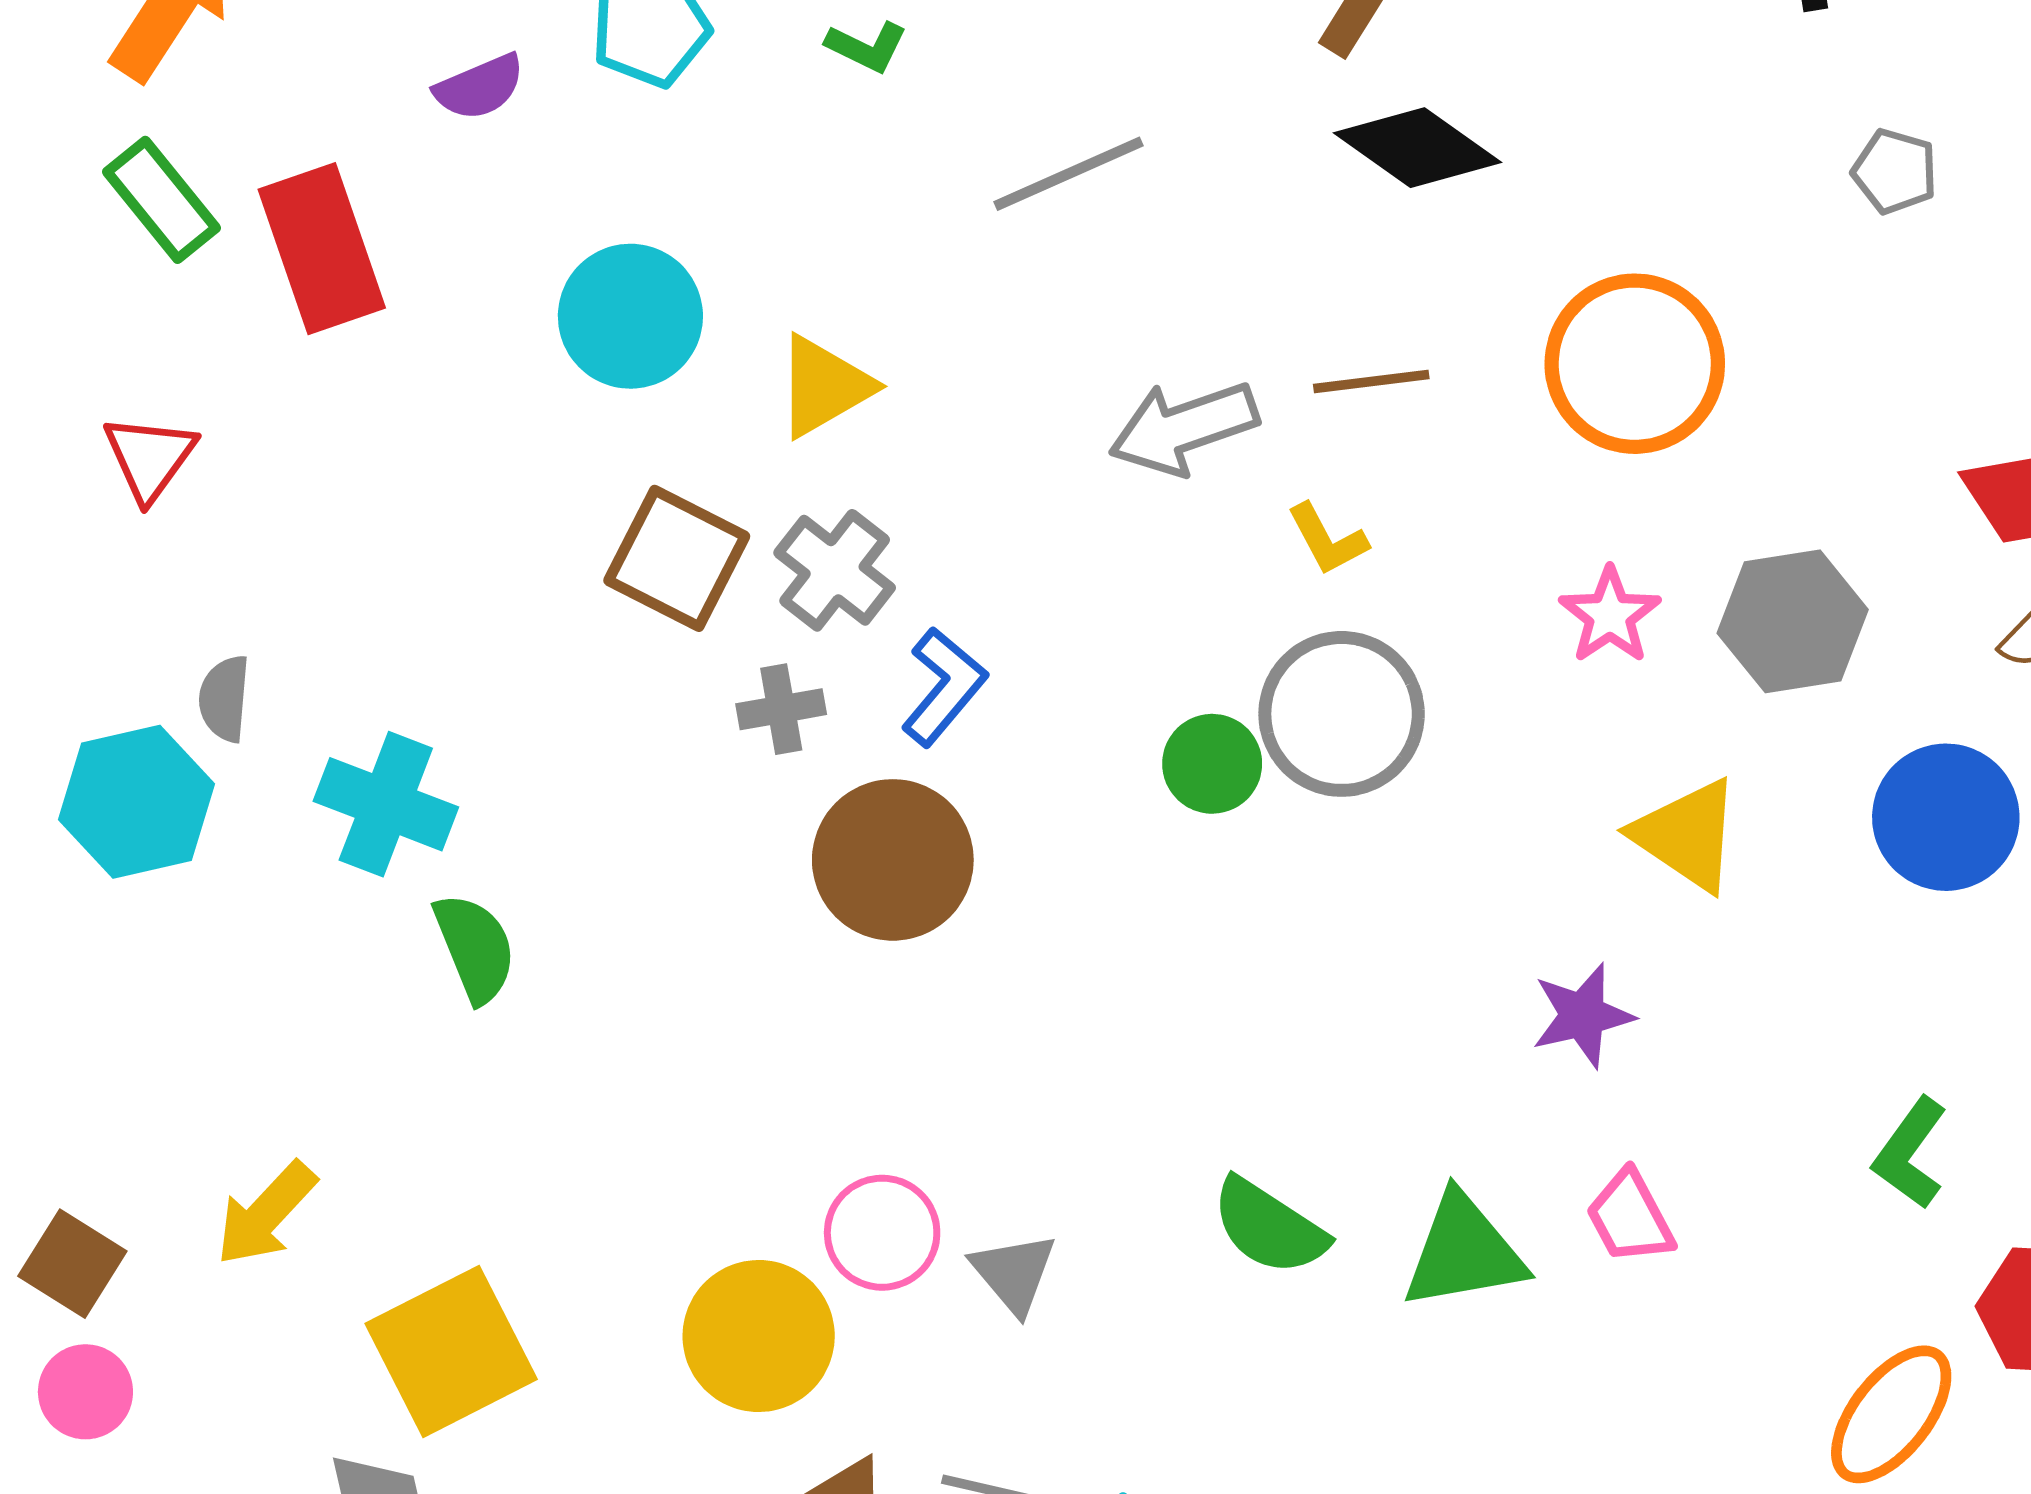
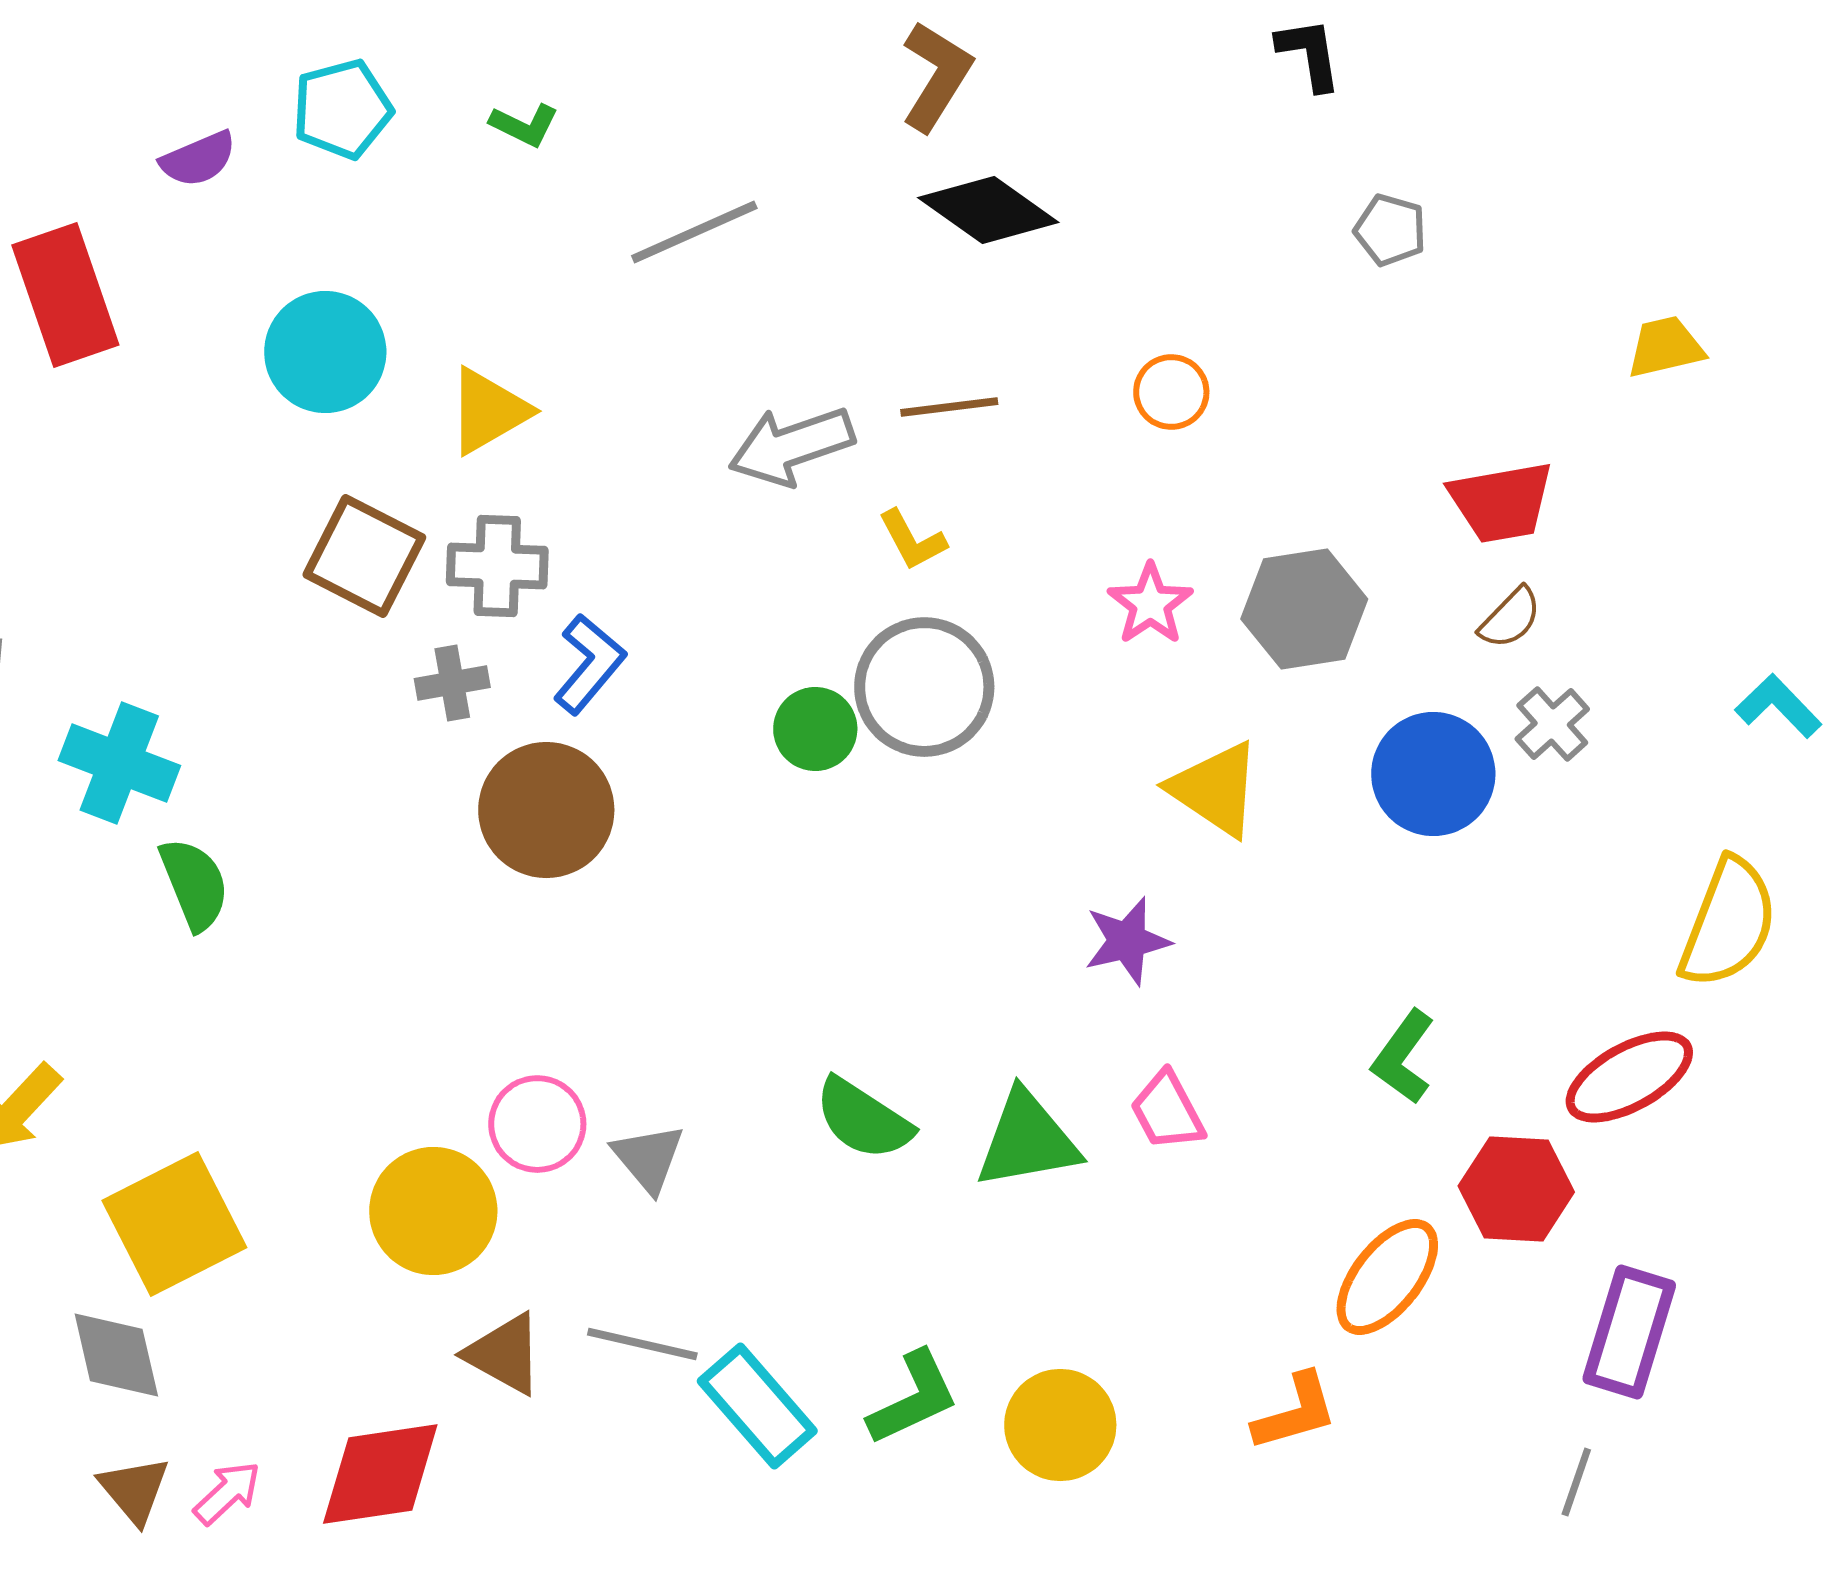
orange circle: (1635, 364) -> (1171, 392), size x0.5
gray cross: (835, 570) -> (497, 566), turned -36

